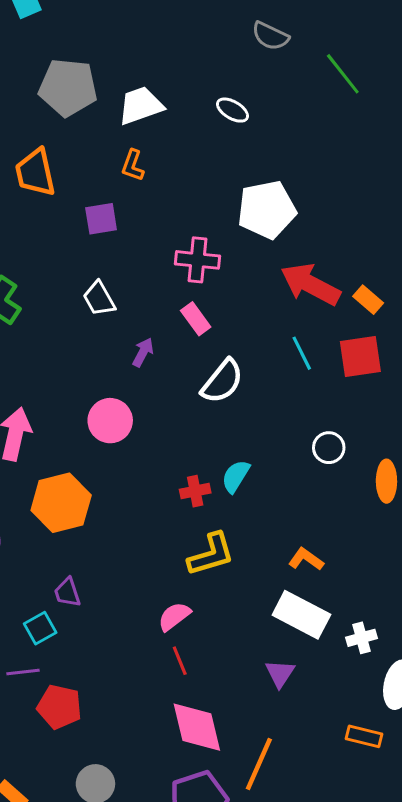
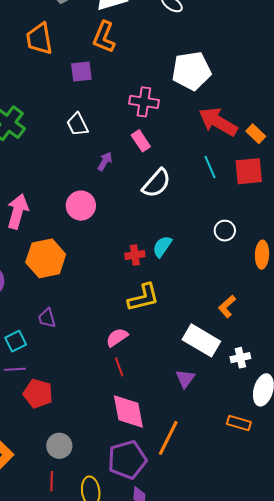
orange L-shape: (133, 165) -> (104, 37), size x1.5
orange L-shape: (306, 559) -> (227, 306), moved, turned -80
cyan square: (40, 628) -> (16, 341), moved

